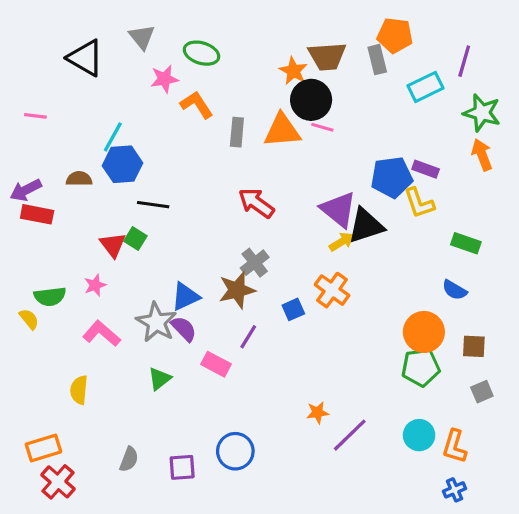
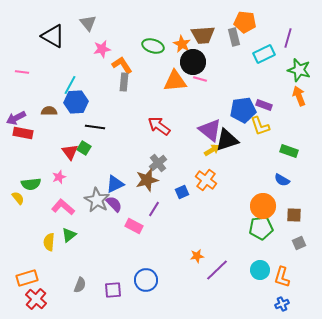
green ellipse: (201, 53) -> (153, 46), moved
gray rectangle: (237, 132) -> (124, 82), moved
green triangle: (160, 379) -> (69, 235), moved

